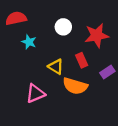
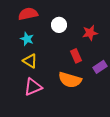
red semicircle: (16, 18) -> (28, 14), moved
red star: (97, 35) -> (90, 33), size x0.7
yellow triangle: (56, 67) -> (30, 61), moved

